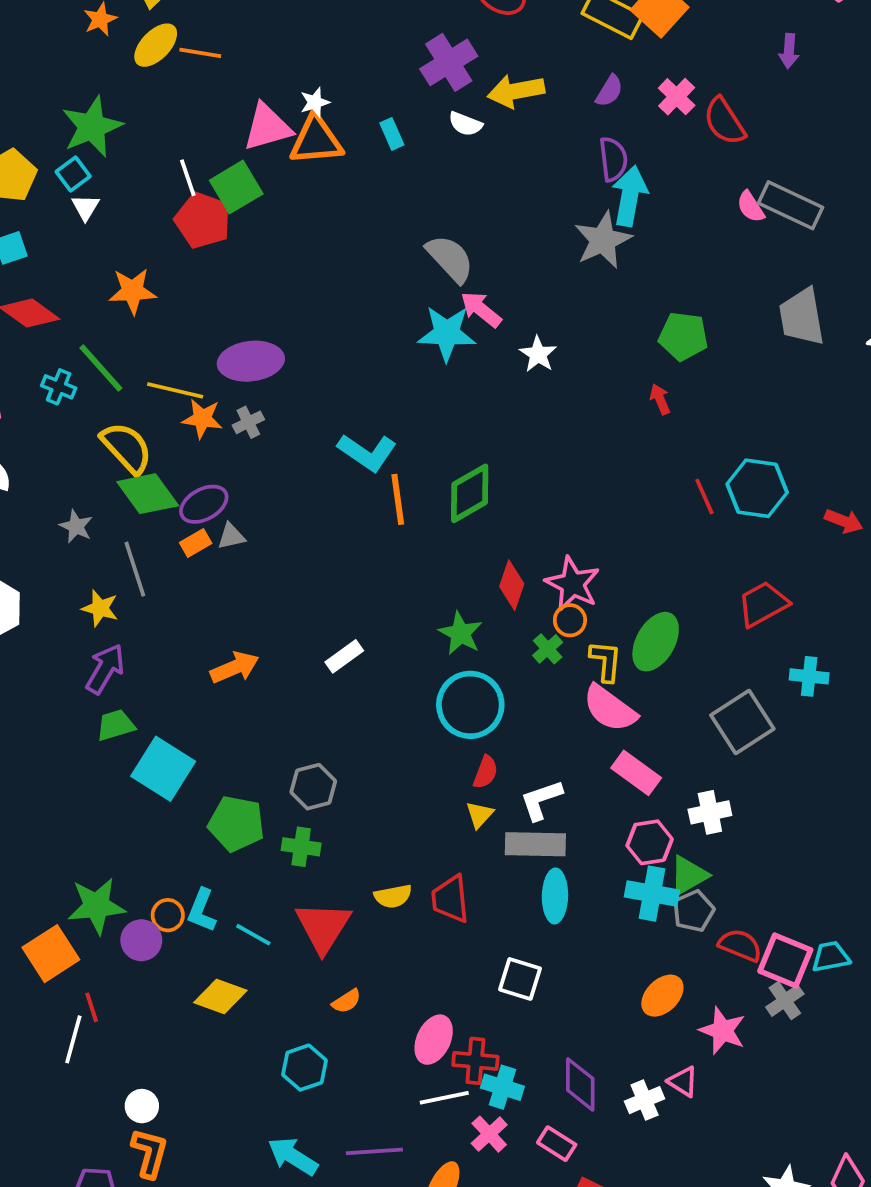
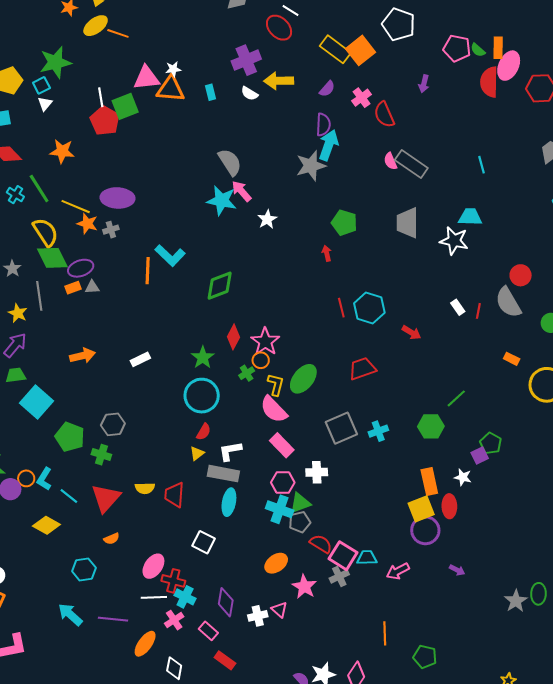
orange line: (398, 499) -> (148, 271), moved
cyan cross: (809, 676) -> (378, 431), moved, turned -36

